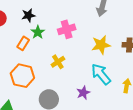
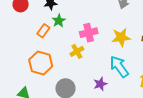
pink cross: (67, 29) -> (89, 33), moved

